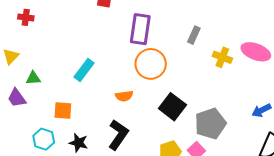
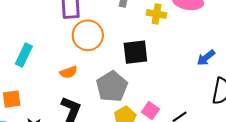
black square: (172, 107) -> (135, 52), moved, turned -32
gray pentagon: (210, 124) -> (112, 87), moved

